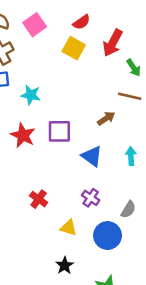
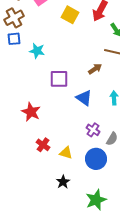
red star: (23, 135) -> (31, 112), moved
purple cross: (91, 198) -> (93, 130), moved
red cross: (39, 199) -> (43, 145), moved

